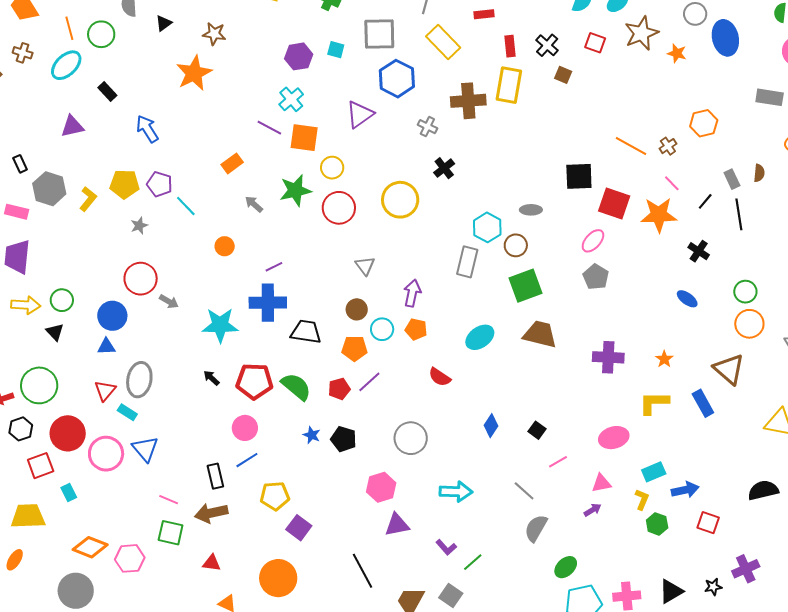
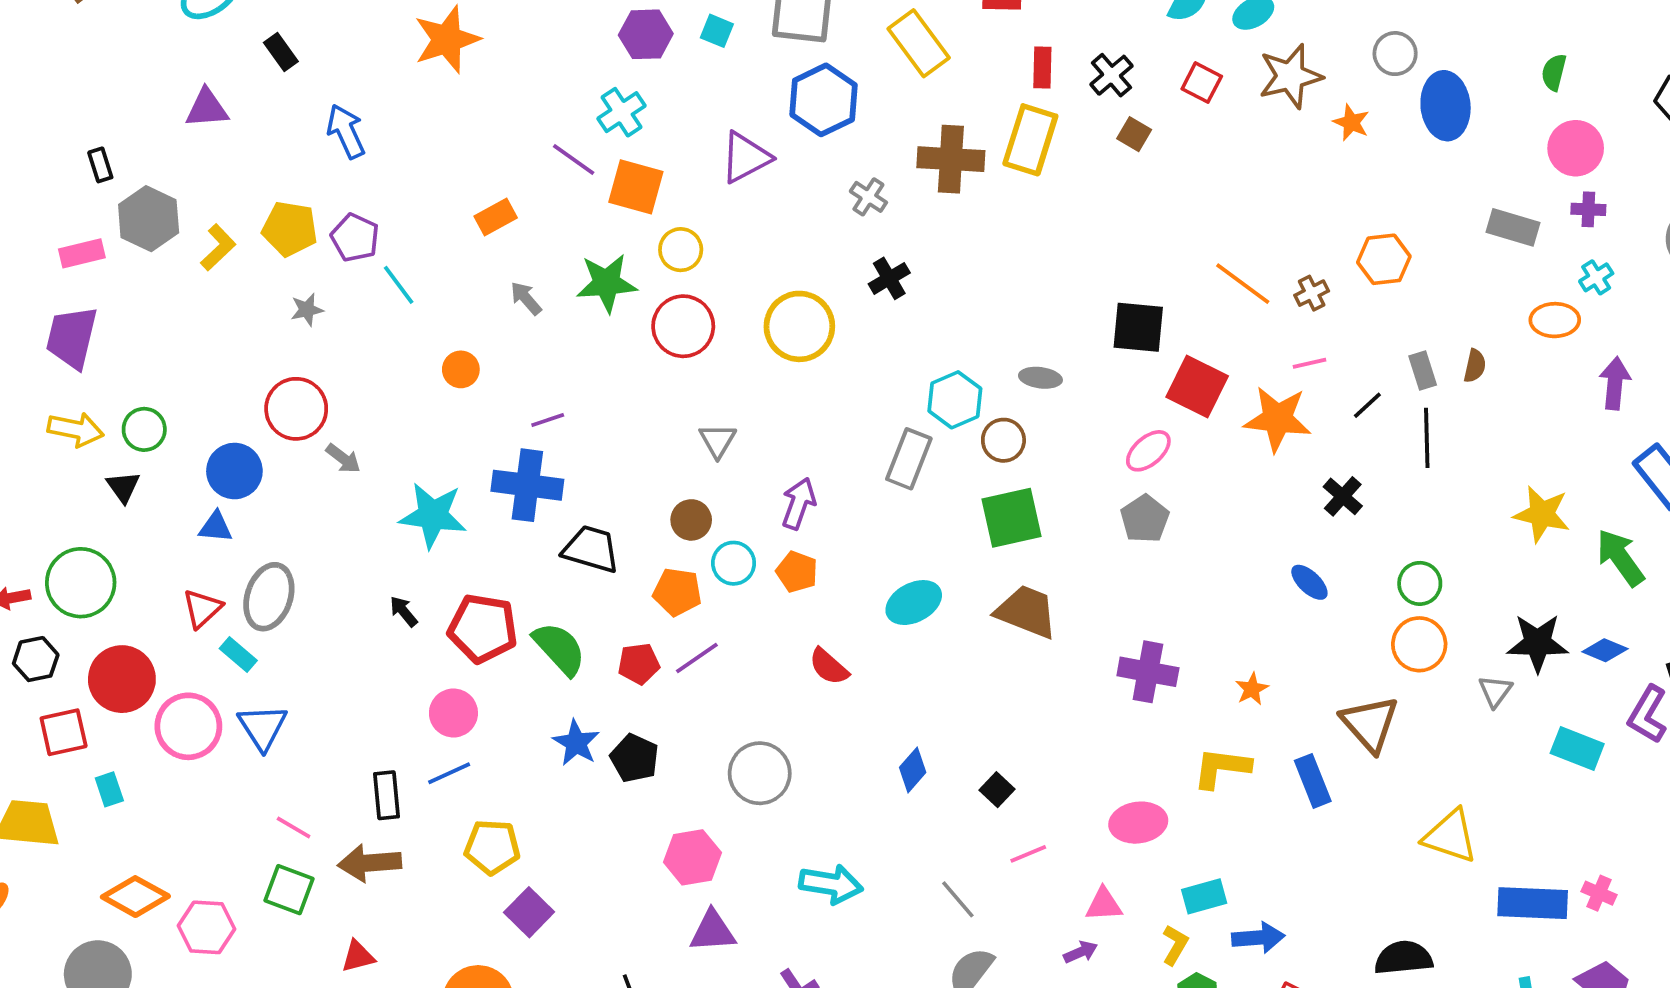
pink line: (672, 183) -> (1310, 363), turned -66
pink rectangle: (17, 212) -> (82, 253), turned -35
blue star: (312, 435) -> (576, 743), size x1.4
red triangle: (212, 563) -> (358, 956), turned -30

